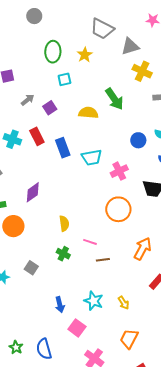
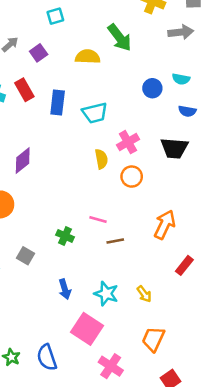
blue rectangle: (63, 148) -> (58, 102), turned 30
pink cross: (119, 171) -> (128, 142), moved
orange circle: (118, 209) -> (132, 177), size x0.7
yellow semicircle: (64, 224) -> (101, 159), moved
blue arrow: (60, 305) -> (65, 289), moved
pink square: (77, 328) -> (87, 329), size x1.4

